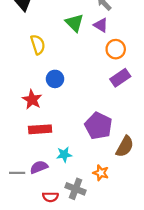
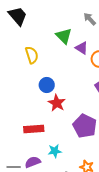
purple triangle: (101, 25) -> (82, 48), moved
red star: (32, 100) -> (57, 103), moved

